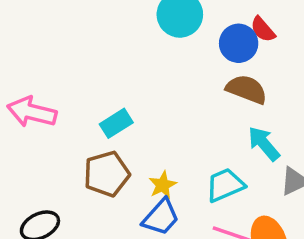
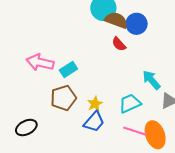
red semicircle: (263, 29) -> (119, 44), moved
brown semicircle: (247, 89) -> (116, 20), moved
pink arrow: (32, 112) -> (40, 62), moved

